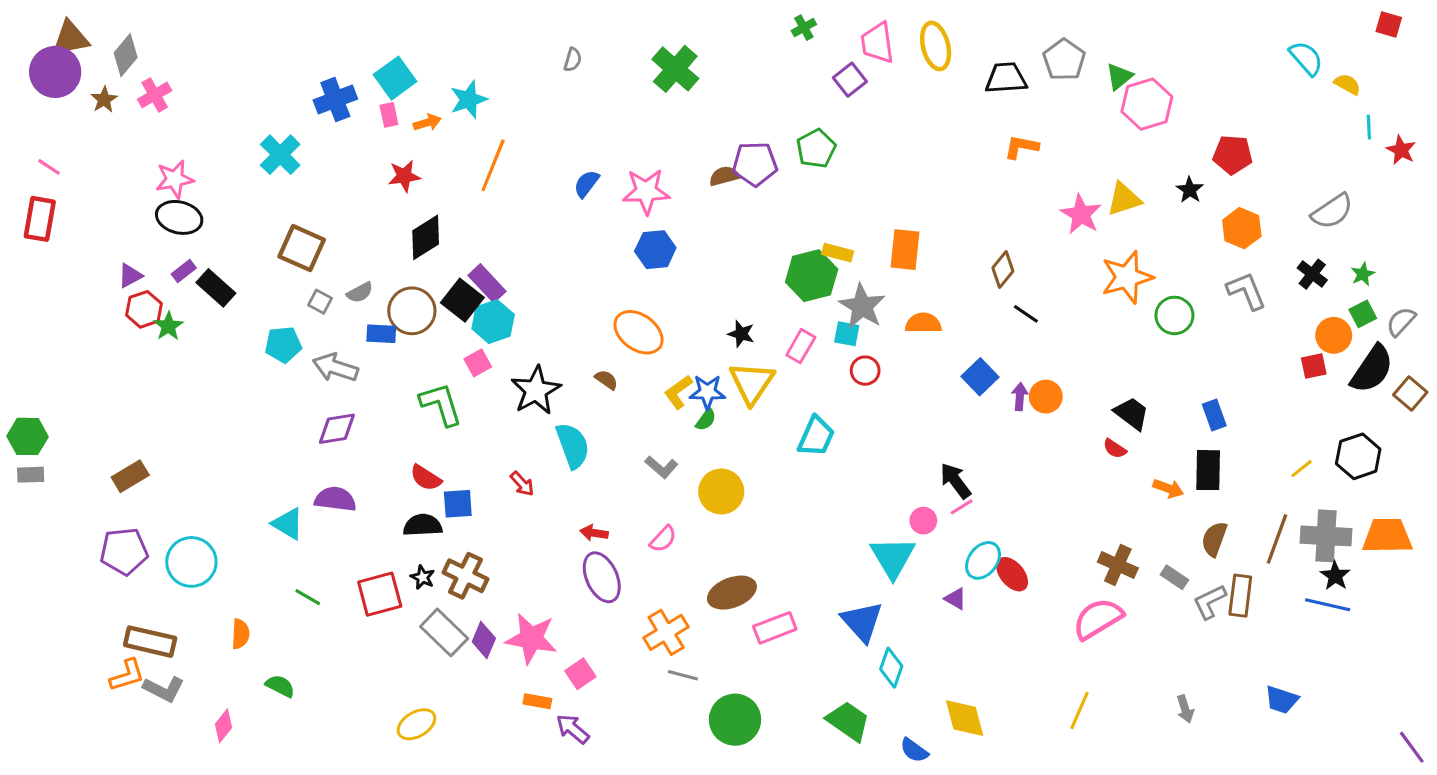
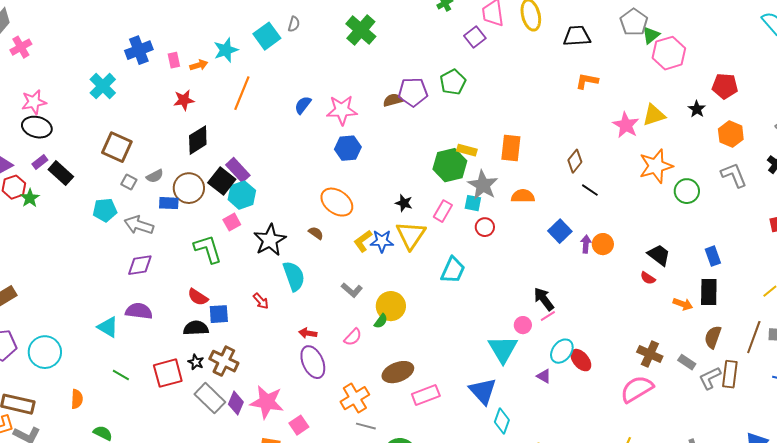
gray pentagon: (1064, 60) -> (634, 22), moved
cyan square: (395, 78) -> (267, 36), moved
green semicircle: (706, 420) -> (381, 321), moved

